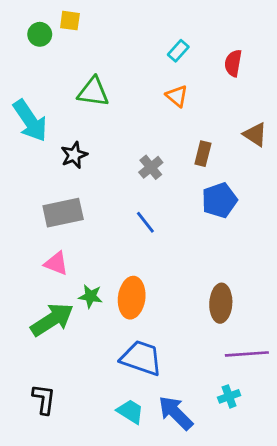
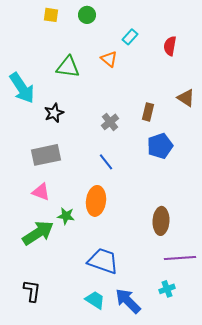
green circle: (40, 34) -> (87, 15), moved
orange triangle: (177, 96) -> (109, 59), moved
orange ellipse: (132, 298) -> (96, 201), moved

